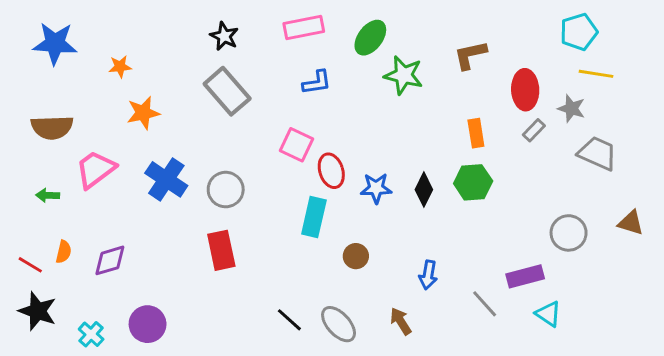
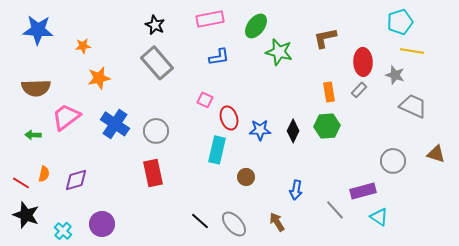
gray rectangle: (534, 130) -> (359, 90), moved
pink square: (297, 145) -> (205, 100), size x0.7

